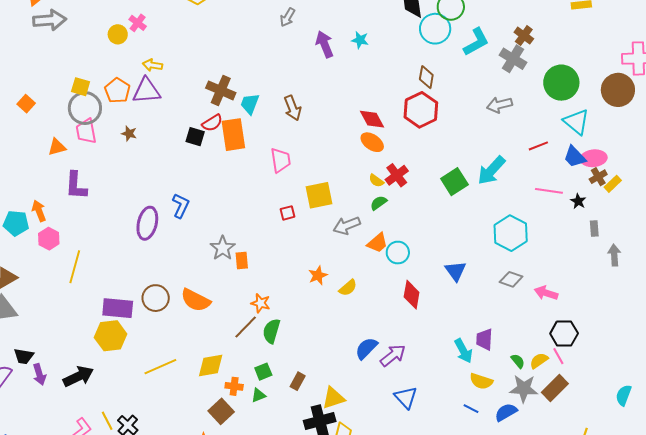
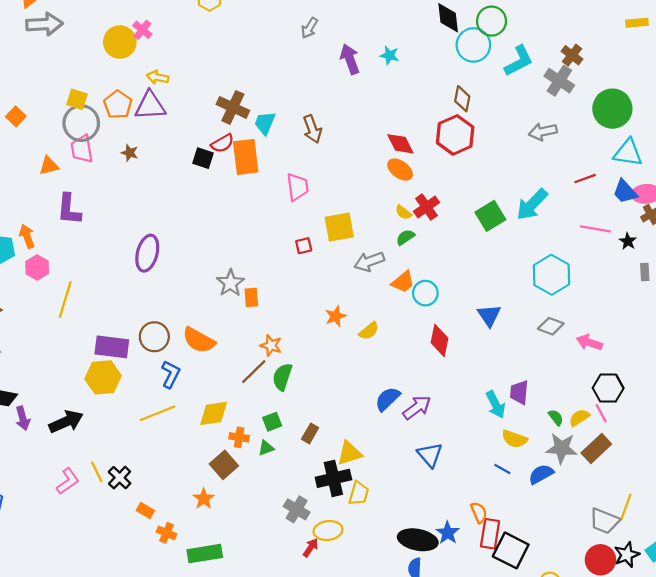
yellow circle: (118, 34) -> (120, 42), size x1.5
cyan triangle: (576, 122) -> (628, 153), turned -32
blue L-shape: (181, 206) -> (171, 374), moved

